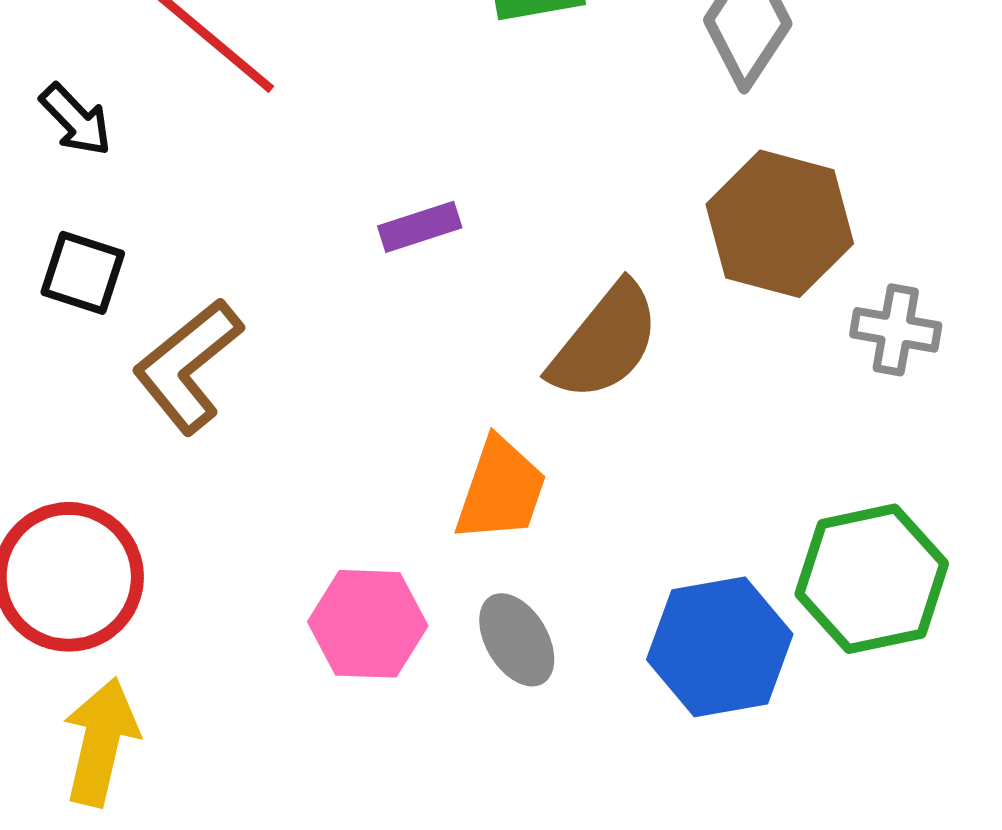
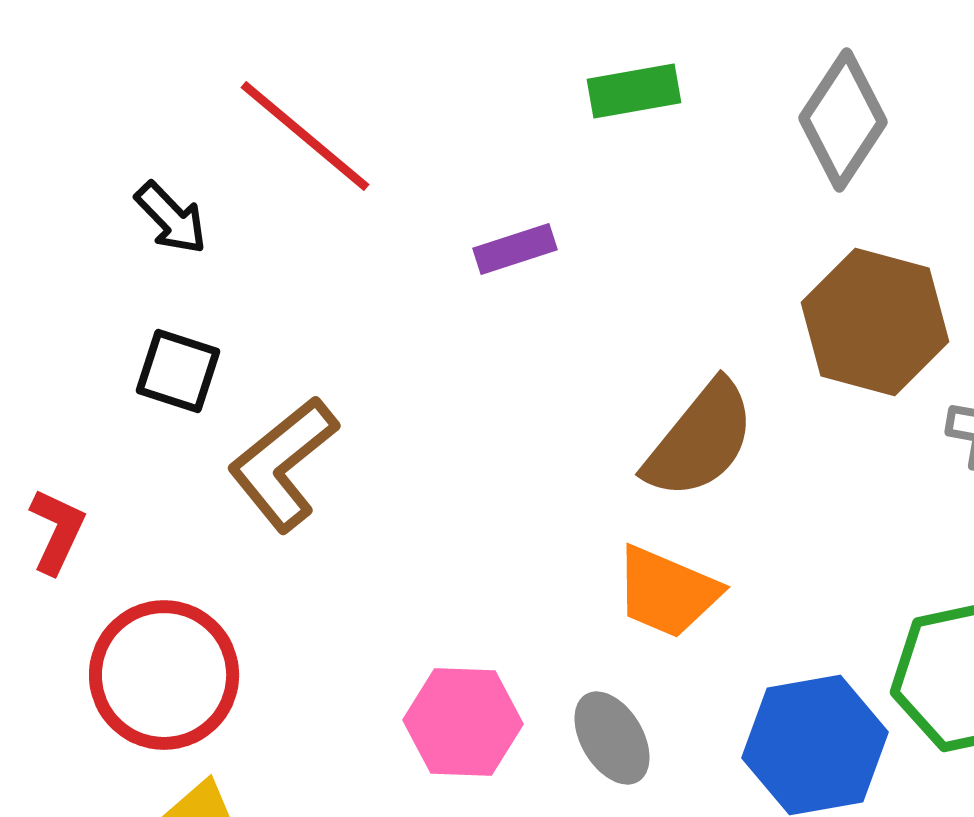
purple rectangle: (420, 227) -> (515, 249), moved
orange trapezoid: (501, 490) -> (667, 592), moved, turned 94

